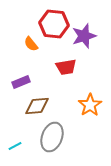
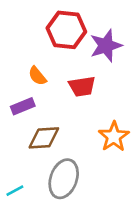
orange semicircle: (31, 44) -> (37, 76), moved

